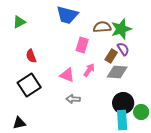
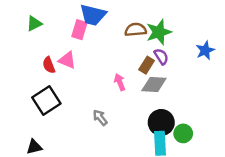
pink rectangle: (82, 45) -> (79, 30), moved
pink arrow: (89, 70) -> (120, 82), turned -56
pink triangle: (67, 75) -> (67, 60), moved
gray arrow: (73, 99) -> (100, 118), turned 48

